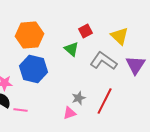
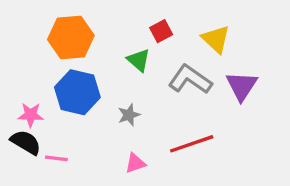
gray star: (79, 98) -> (129, 115), moved
red line: (105, 101) -> (192, 144), turned 44

